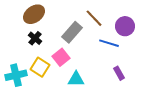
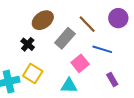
brown ellipse: (34, 14) -> (43, 20), moved
purple circle: (125, 26) -> (118, 18), moved
pink square: (61, 57) -> (80, 63), moved

